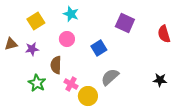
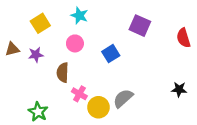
gray semicircle: (110, 77) -> (123, 98), moved
green star: (37, 83) -> (38, 112), moved

